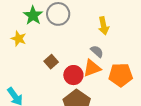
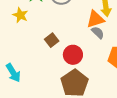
orange triangle: (92, 68) -> (95, 19), moved

